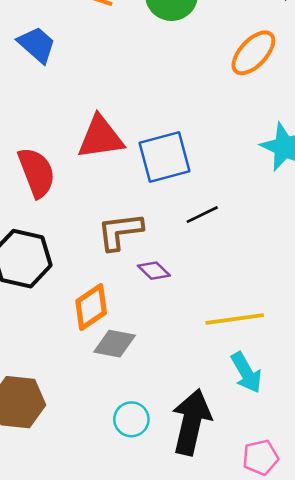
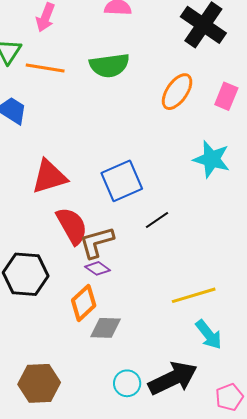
red triangle: (101, 137) -> (49, 177), moved
red semicircle: (37, 173) -> (72, 226), moved
purple diamond: (154, 271) -> (98, 268), moved
black arrow: (191, 422) -> (173, 378), turned 60

